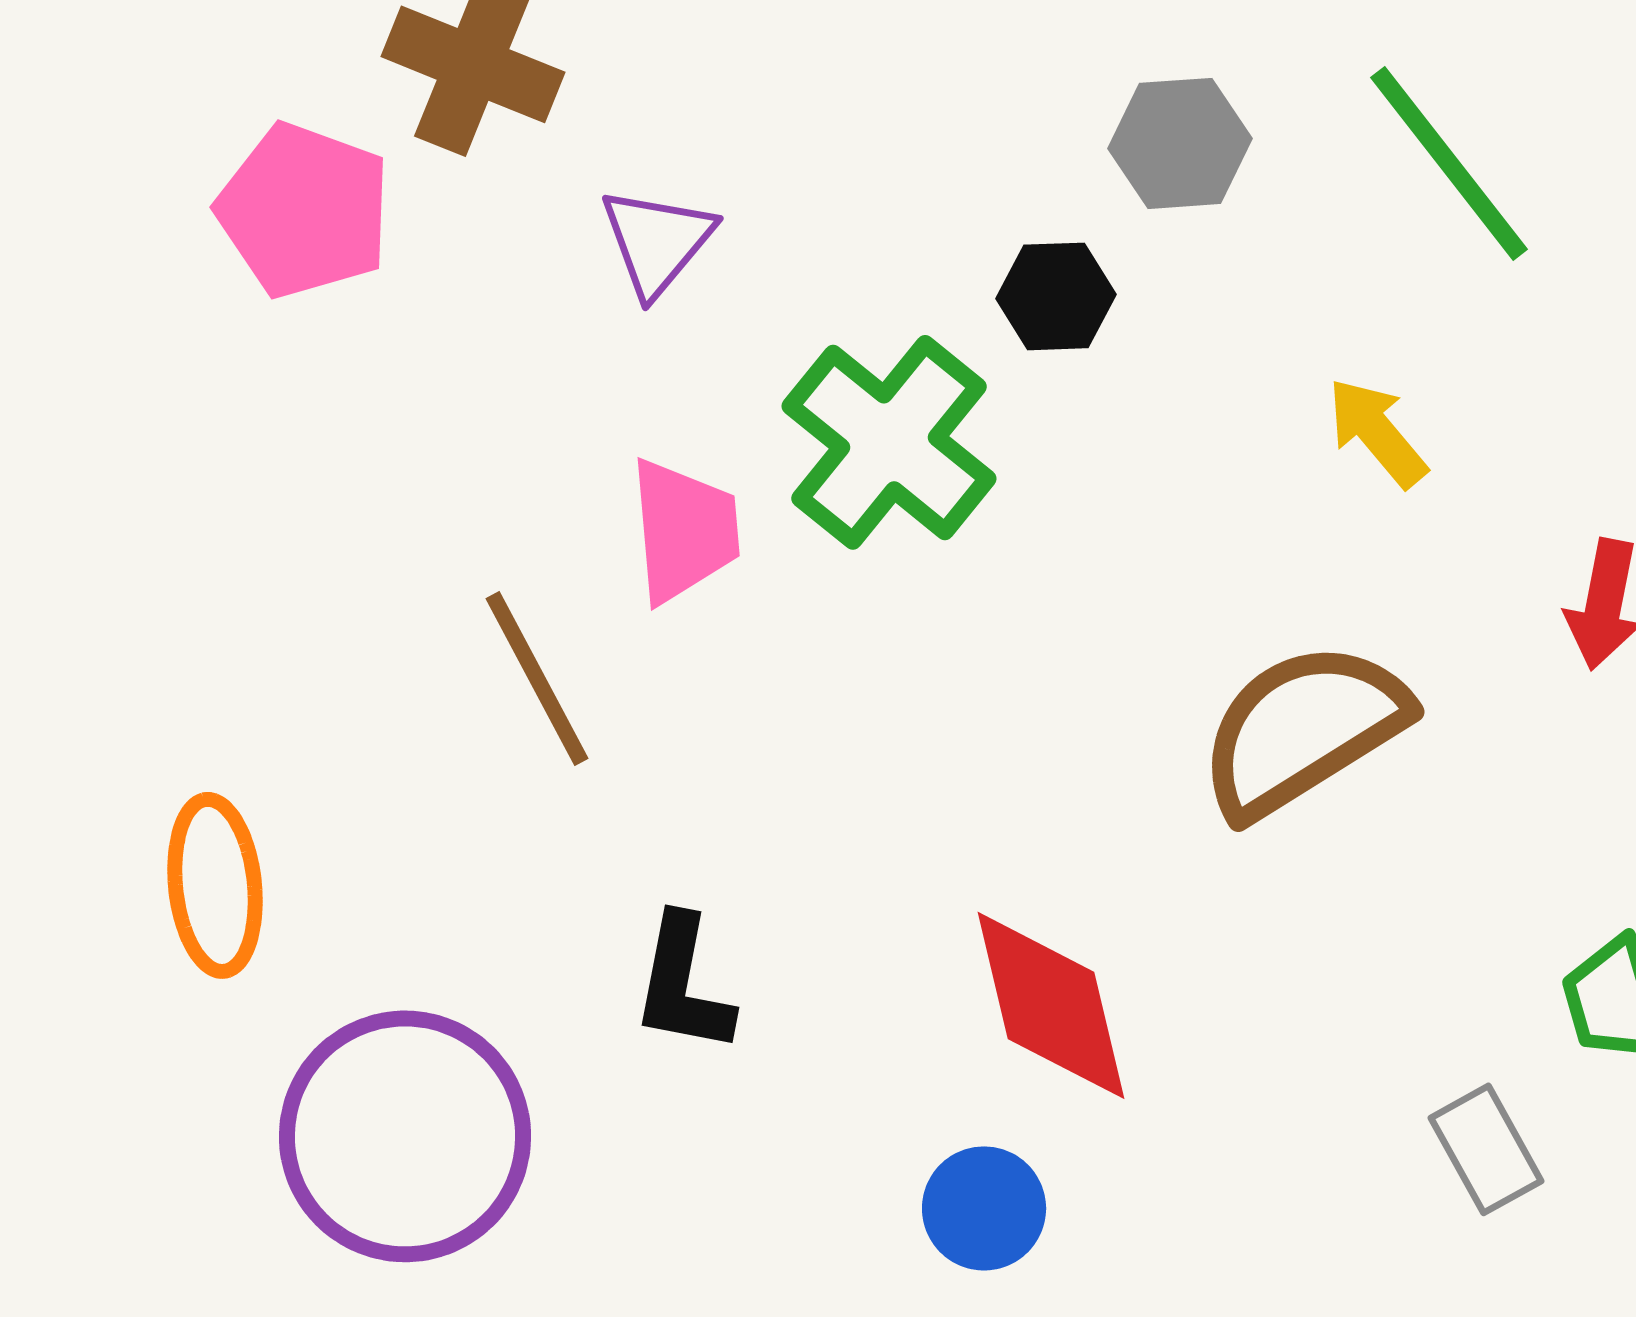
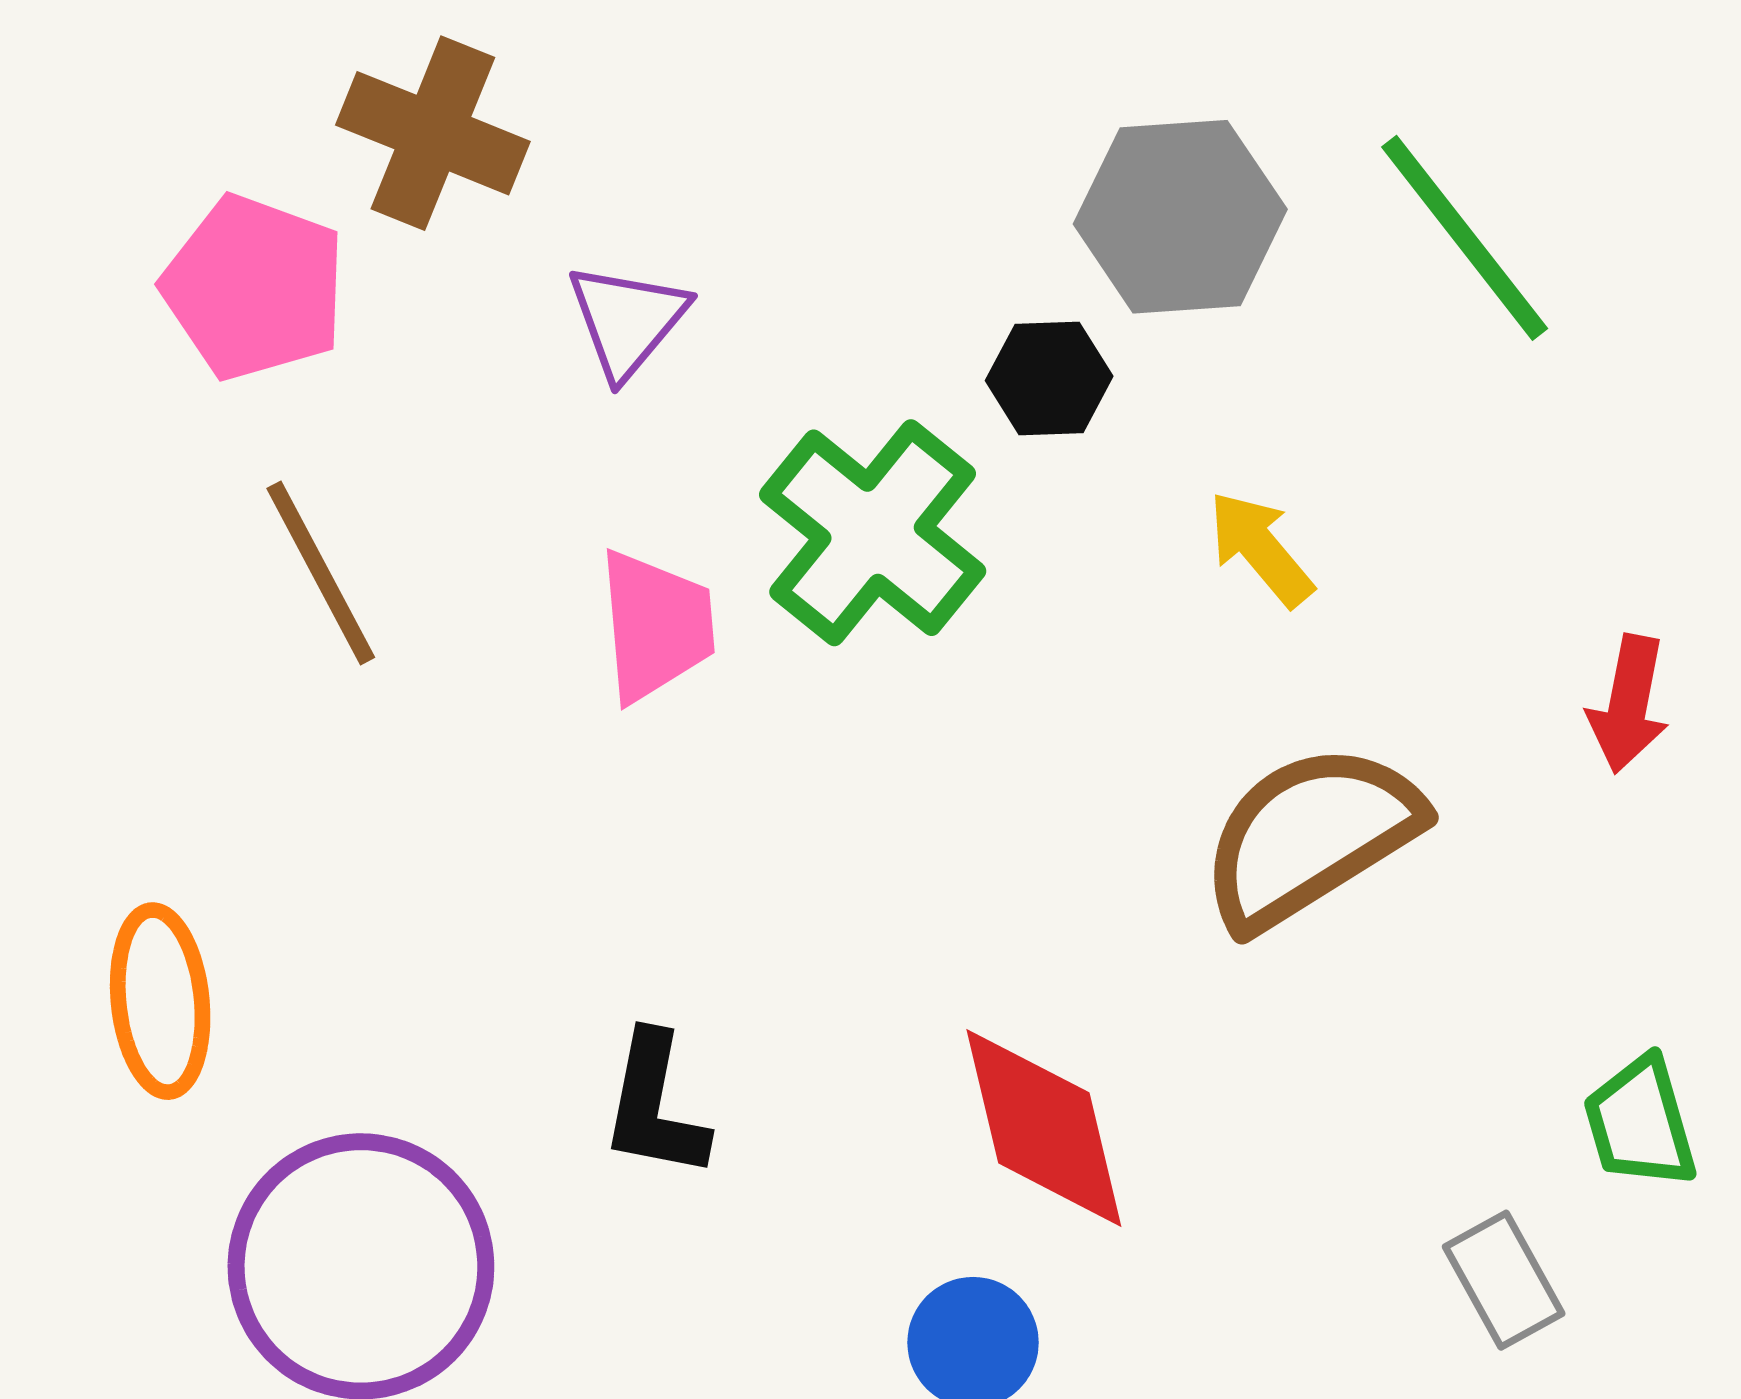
gray hexagon: (1180, 143) -> (1180, 217), size x1.4
yellow arrow: (1377, 432) -> (1261, 549), moved
brown line: (537, 678) -> (321, 573), moved

